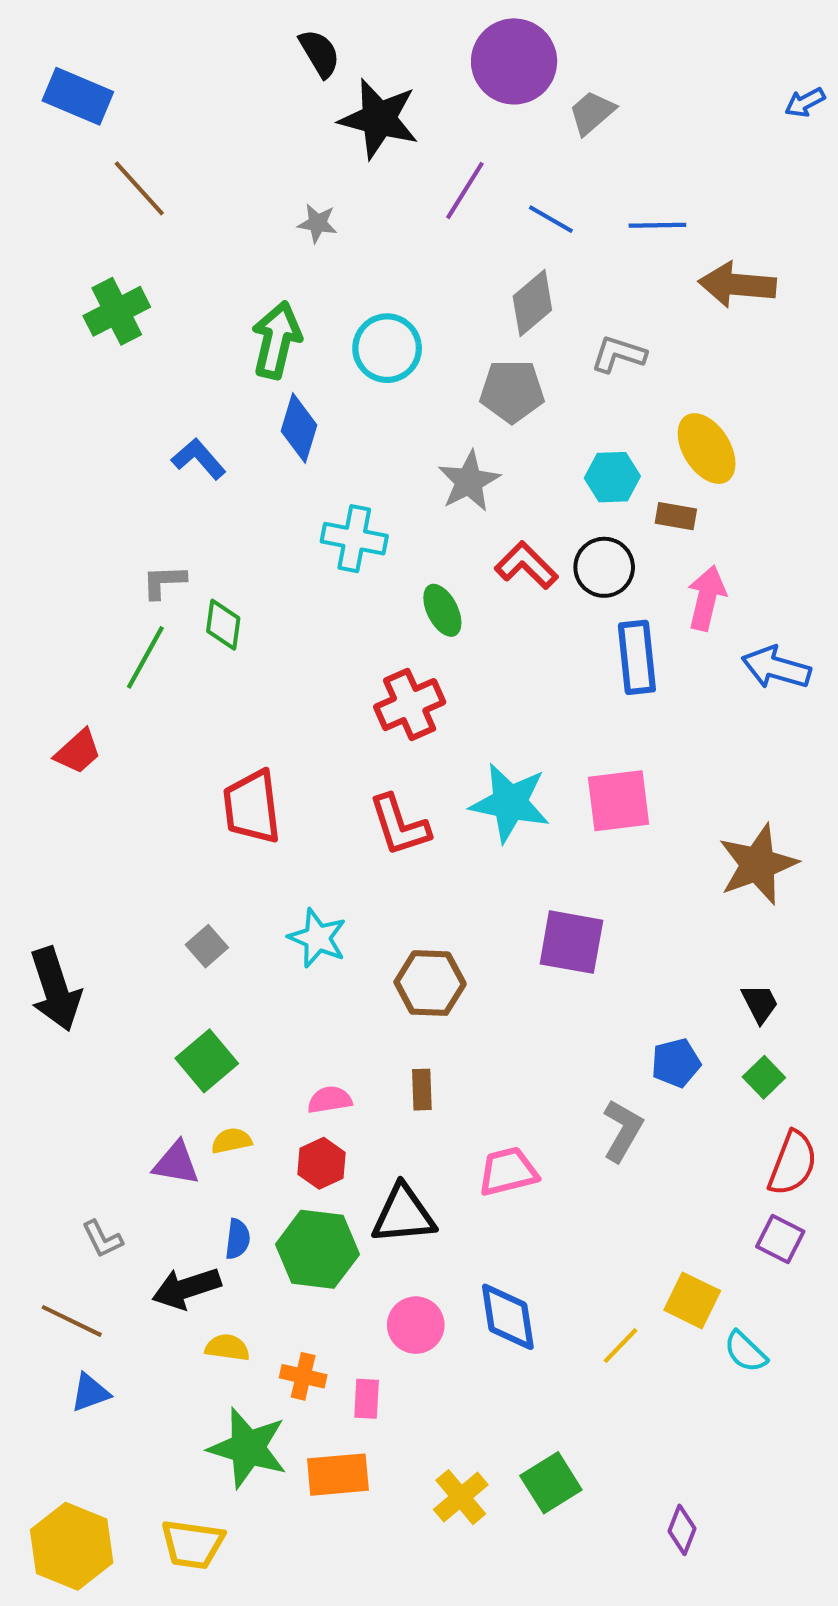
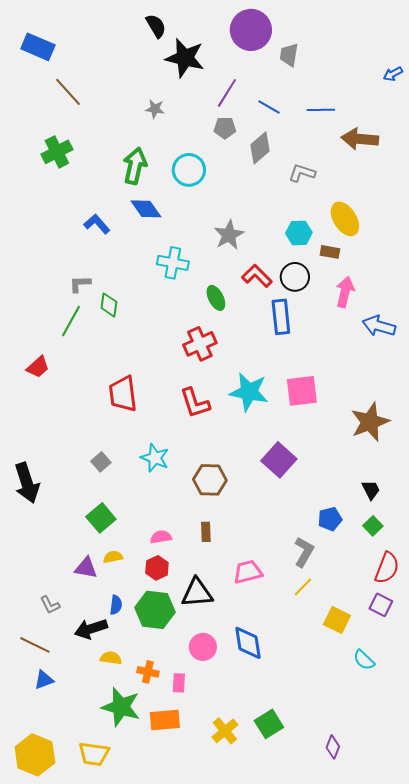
blue arrow: (805, 102) -> (393, 74), moved
gray trapezoid: (592, 113) -> (289, 55), turned -40
gray pentagon: (512, 391) -> (225, 128), moved, size x0.7
blue diamond: (299, 428) -> (146, 209), turned -52
blue rectangle: (637, 657) -> (281, 317), moved
purple square: (571, 942) -> (279, 460), turned 32
yellow square: (692, 1300) -> (337, 620), moved
yellow line: (621, 1346) -> (303, 587), moved

